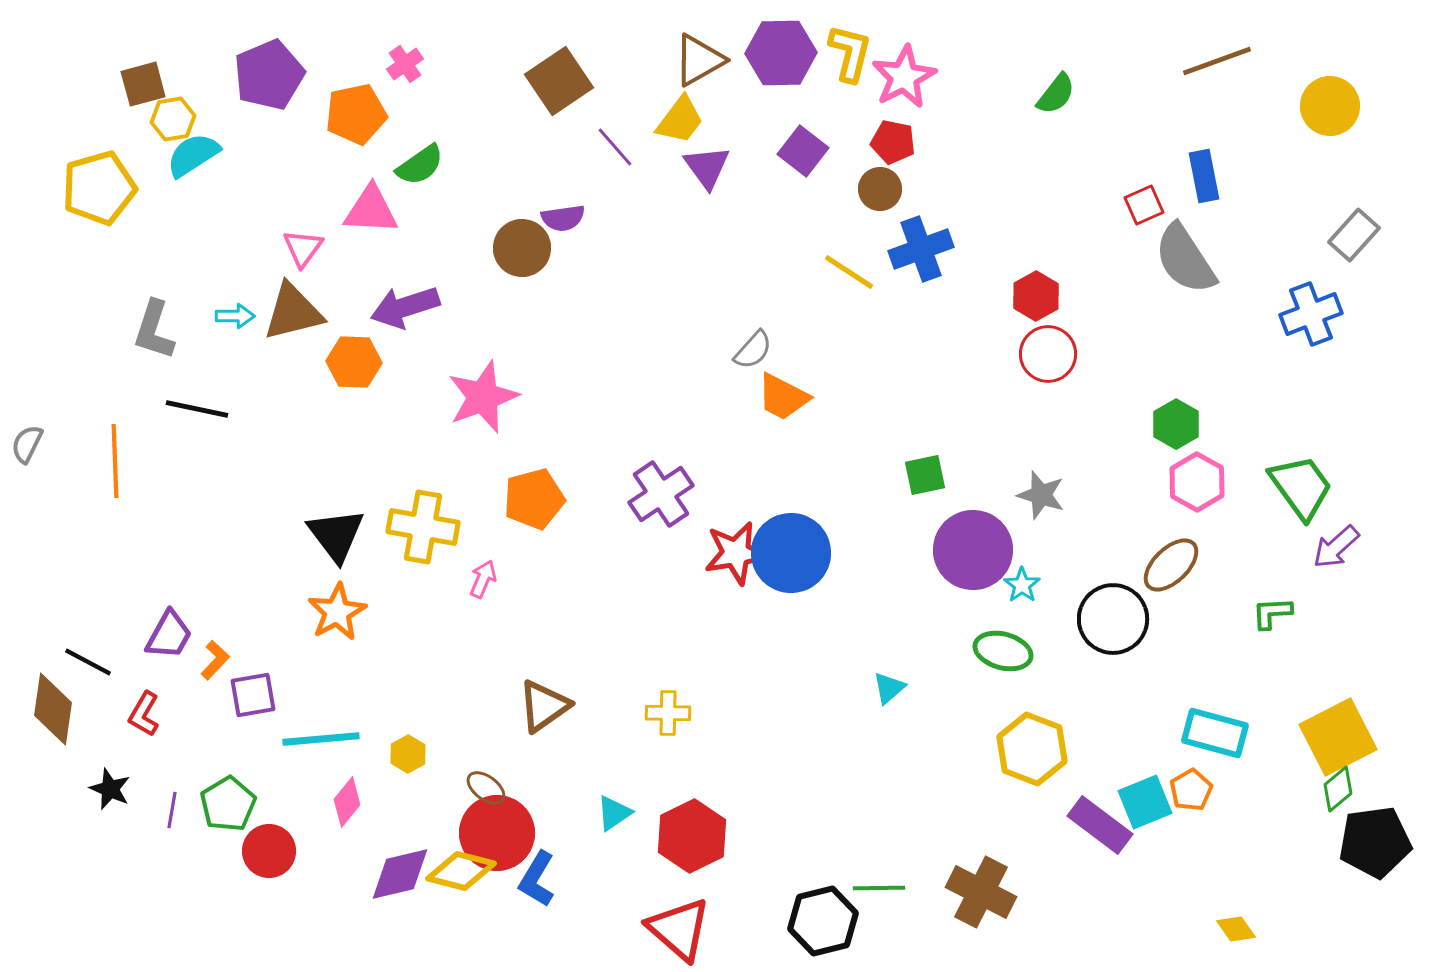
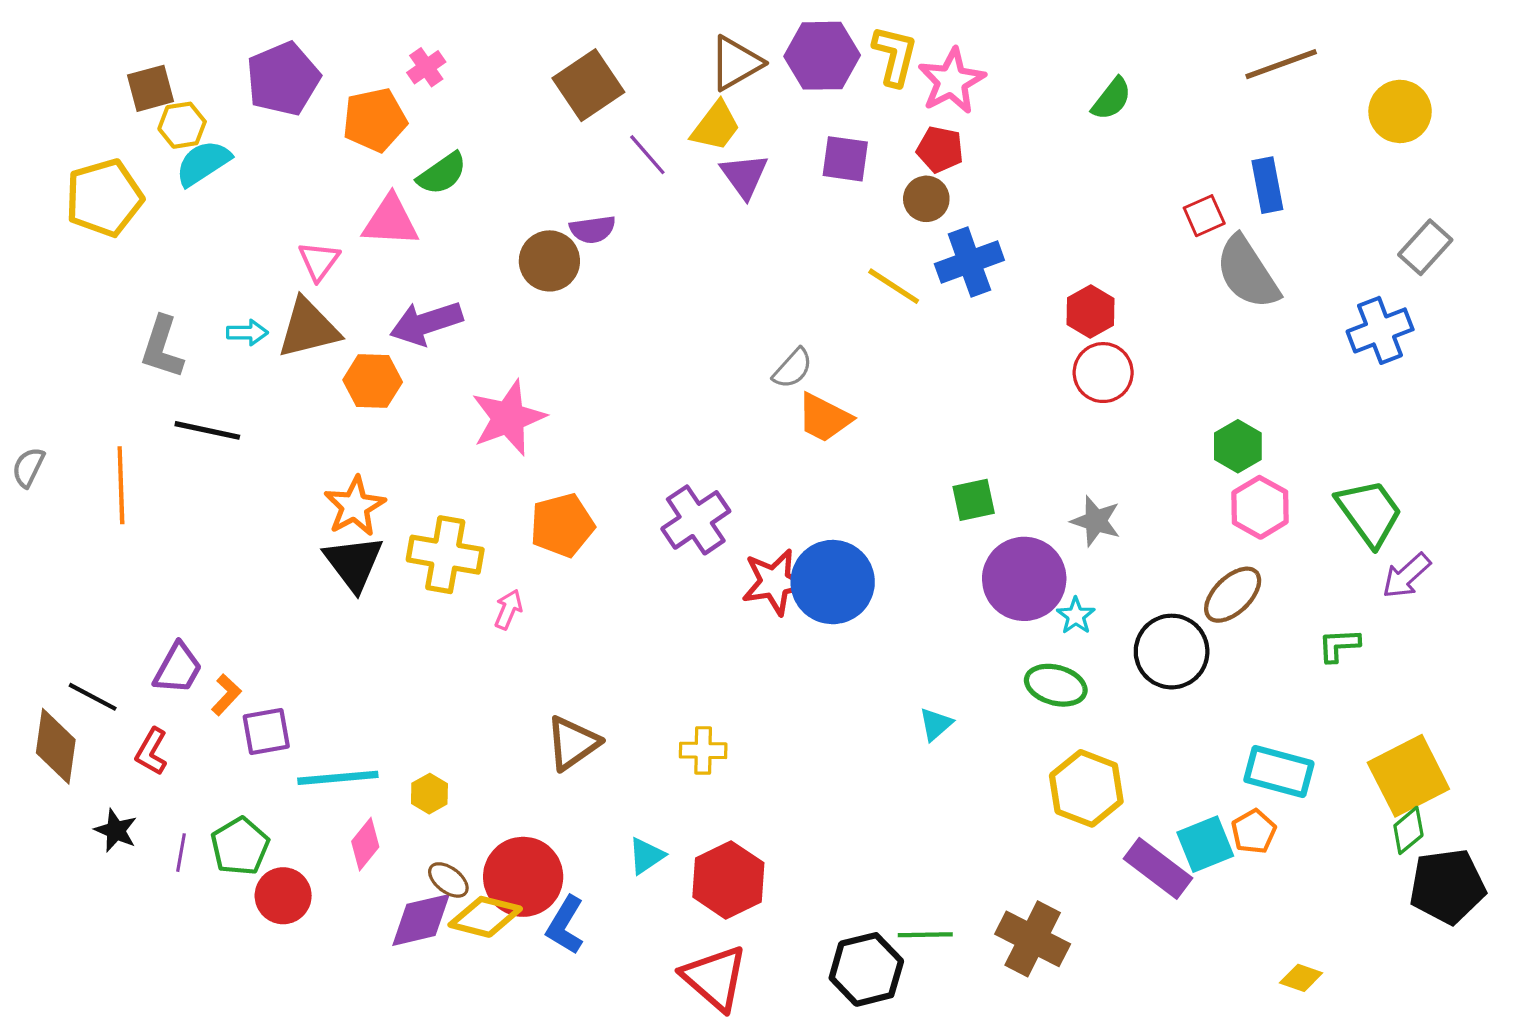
purple square: (803, 151) -> (845, 159), turned -30
orange star: (337, 612) -> (355, 506), moved
brown ellipse: (486, 788) -> (448, 880), moved
yellow diamond: (1236, 929) -> (1301, 978), turned -36

